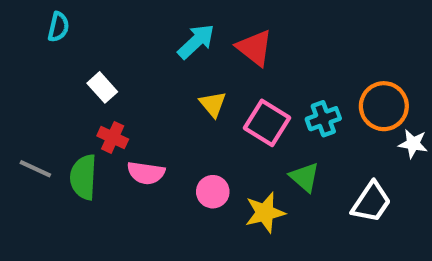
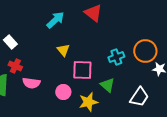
red triangle: (254, 48) -> (93, 13), moved
pink square: (267, 123) -> (82, 70), moved, turned -30

